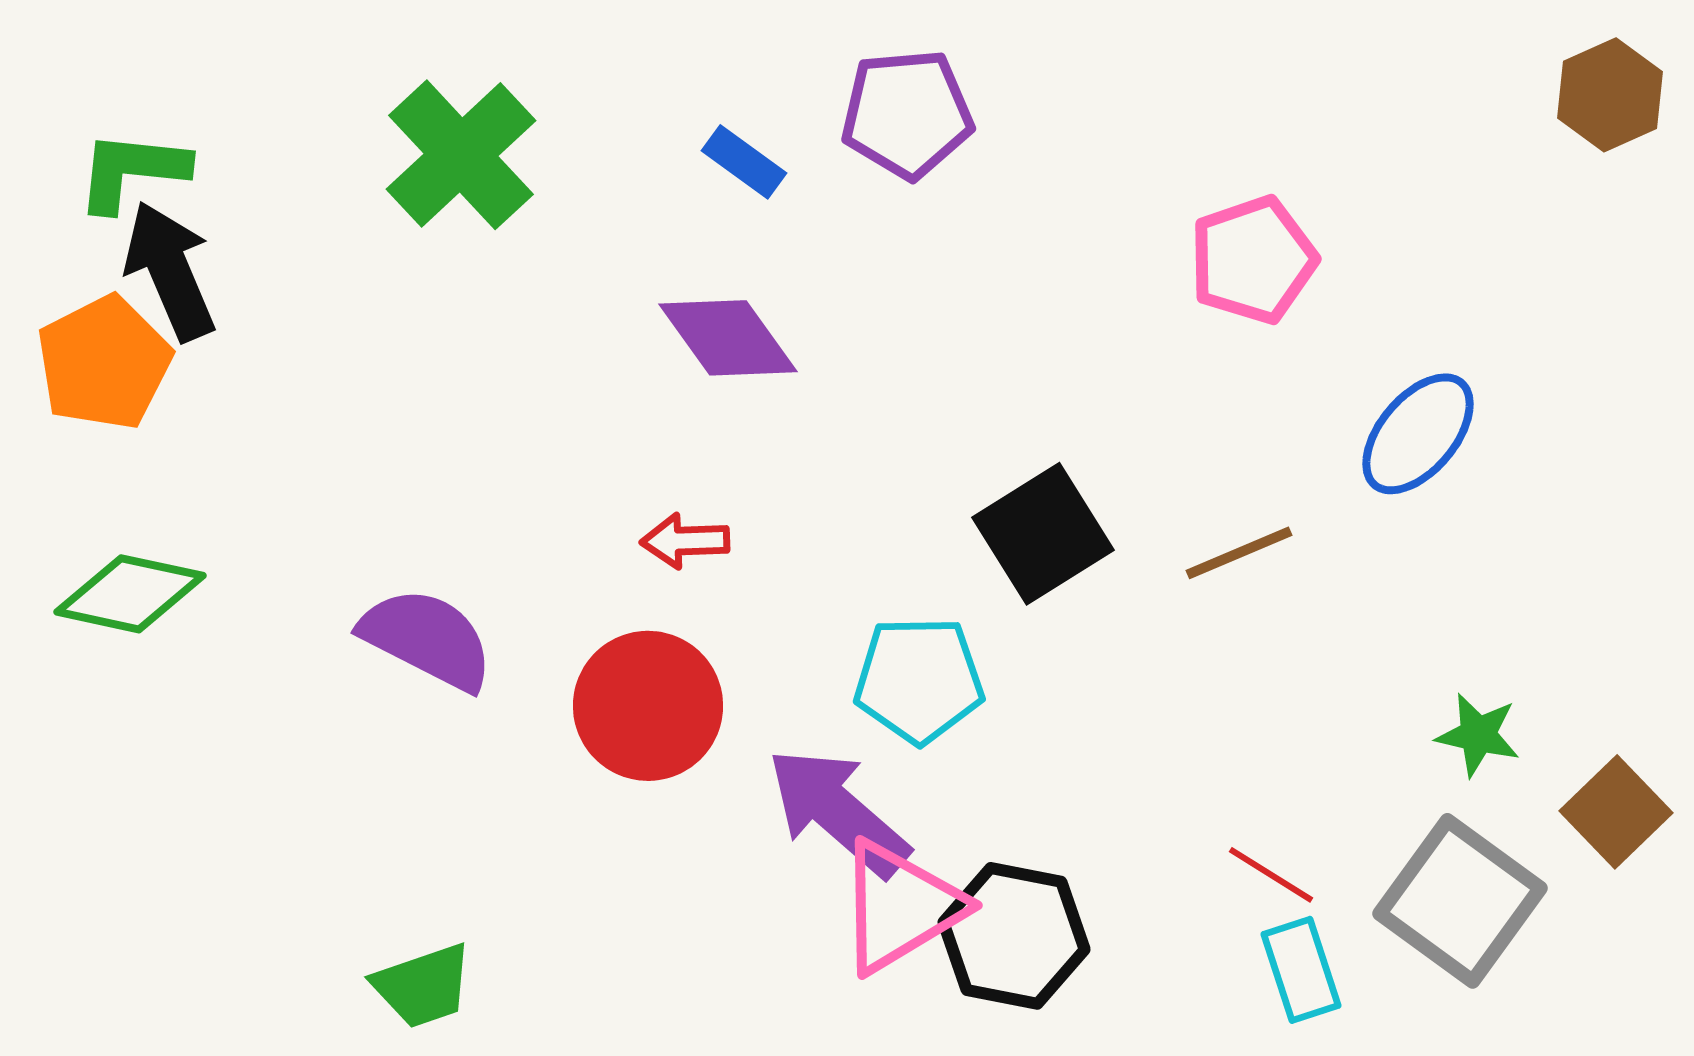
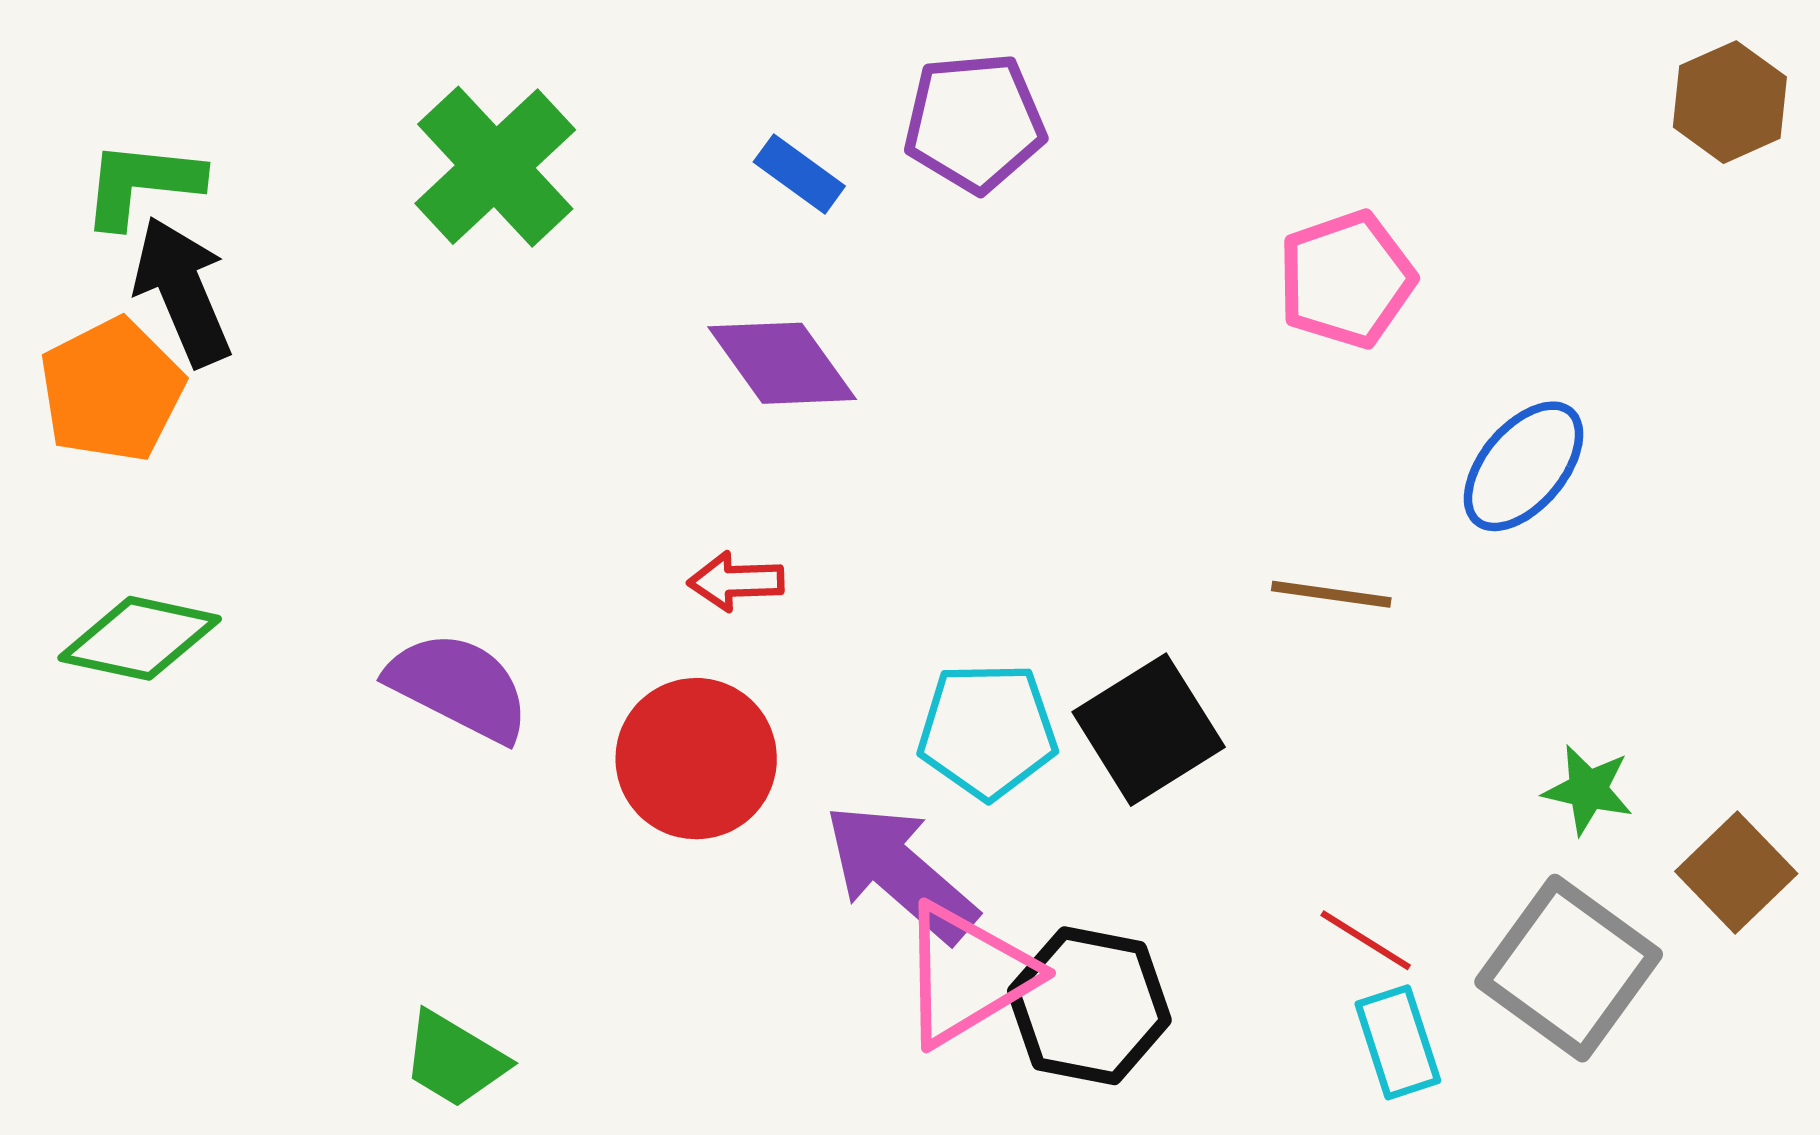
black square: (1043, 534) -> (1149, 730), moved
brown line: (1239, 553) -> (1331, 594), turned 31
green trapezoid: (423, 986) -> (454, 1059), turned 50

